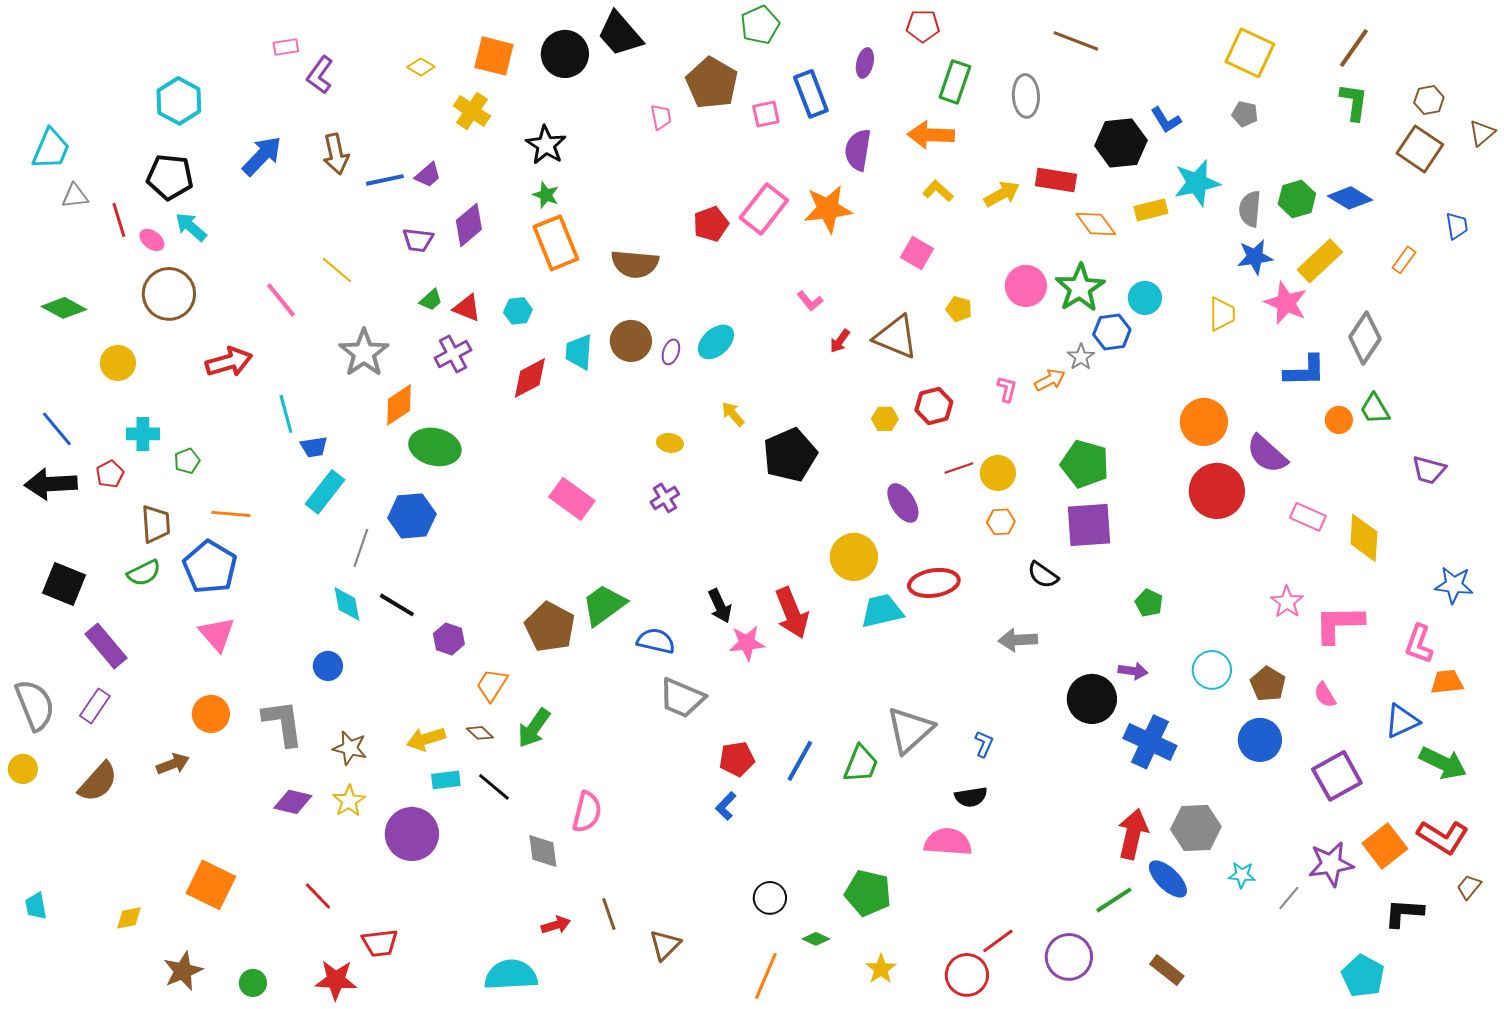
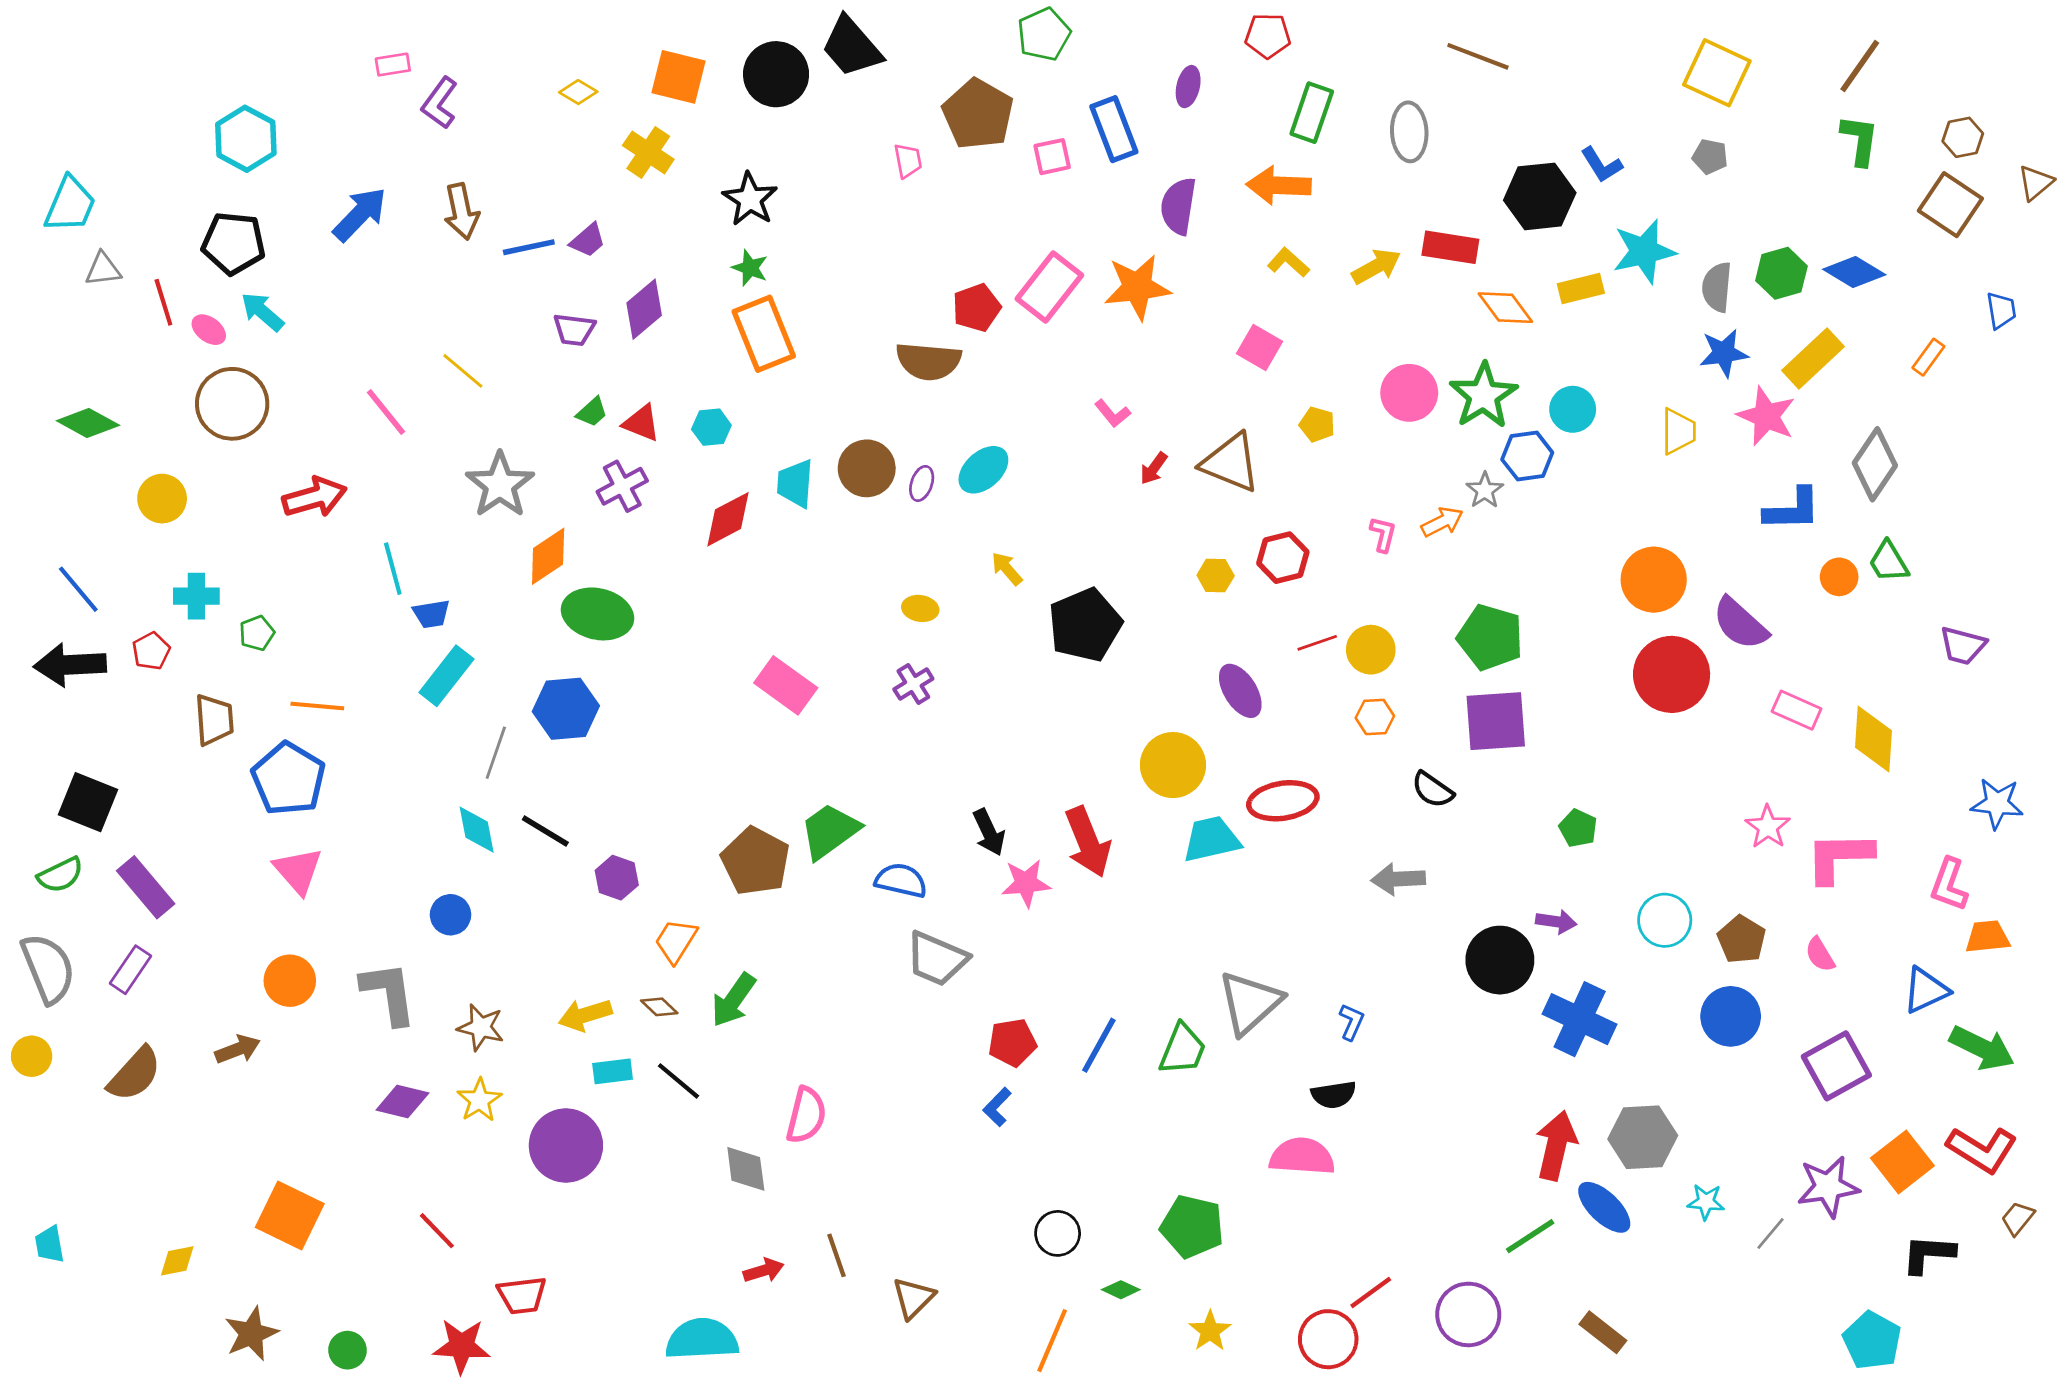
brown semicircle: (635, 264) -> (928, 361), moved
green semicircle: (144, 573) -> (60, 875), moved

